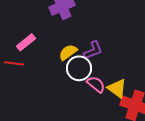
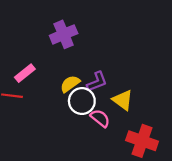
yellow triangle: (117, 88) -> (123, 100), moved

